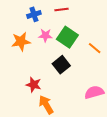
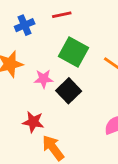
pink star: (45, 35) -> (43, 79), moved

